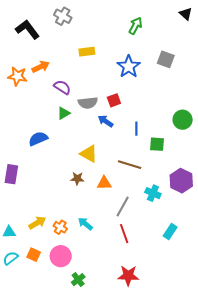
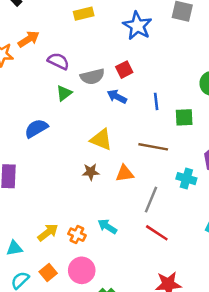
red line: (124, 234) -> (157, 233), turned -30
orange square: (34, 255) -> (48, 272), turned 32

